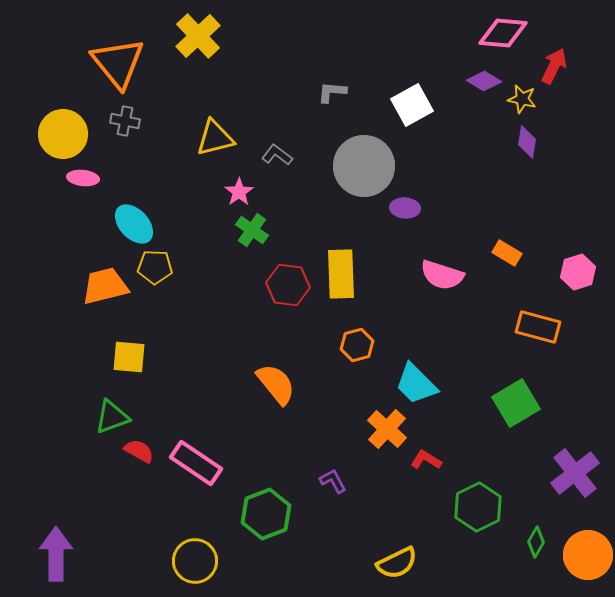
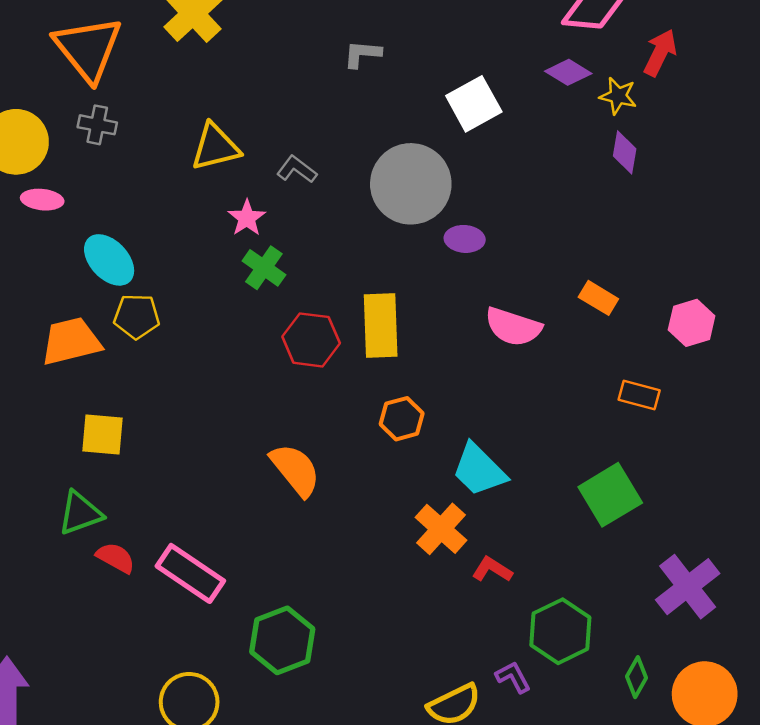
gray L-shape: (332, 92) -> (362, 54), moved
orange rectangle: (538, 327) -> (639, 395), size x0.7
purple L-shape: (333, 481) -> (513, 677), moved

